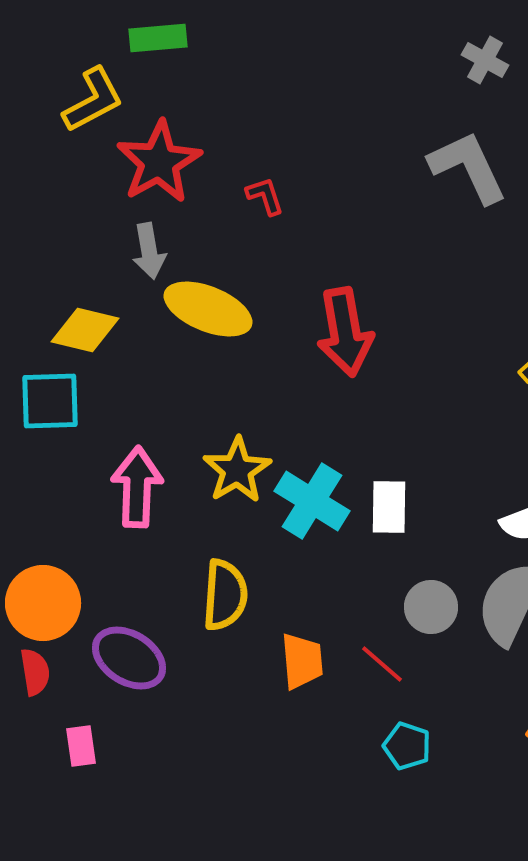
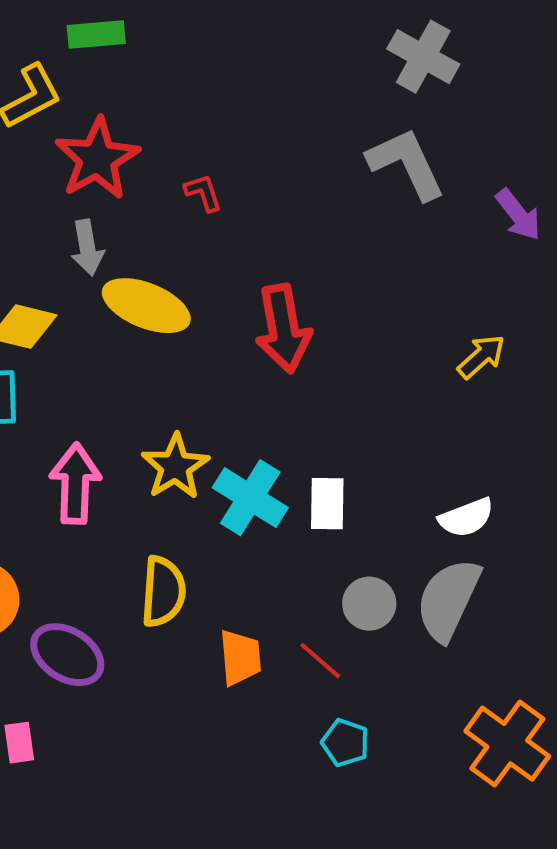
gray cross: (485, 60) -> (423, 57), size x1.5

